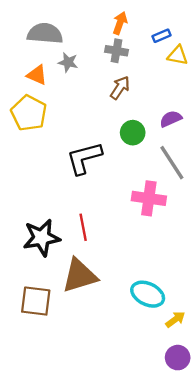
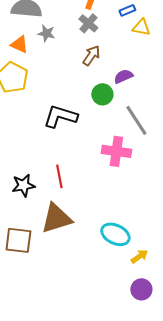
gray cross: (116, 51) -> (88, 23), turned 30
purple semicircle: (171, 119) -> (123, 76), moved
black L-shape: (84, 158) -> (60, 116), turned 32
black star: (42, 238) -> (23, 185), size x0.7

